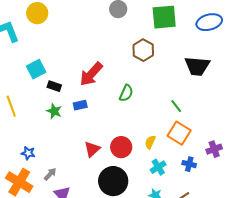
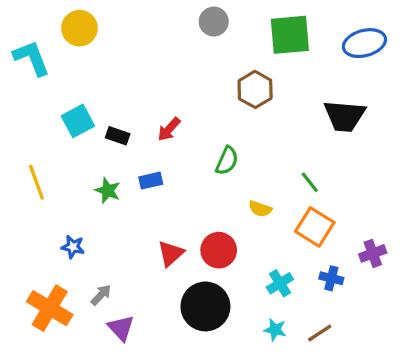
red arrow: (91, 74) -> (169, 129), size x0.6
black rectangle: (54, 86) -> (118, 136), moved
yellow semicircle: (150, 142) -> (260, 209), moved, turned -96
blue star: (28, 153) -> (73, 247), moved

